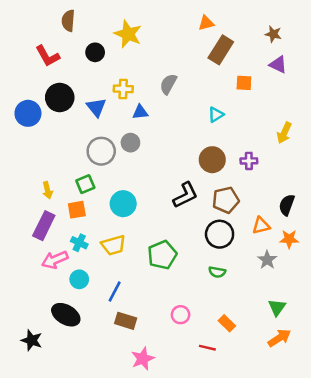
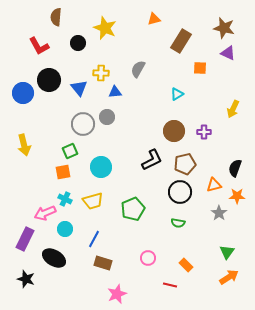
orange triangle: (206, 23) -> (154, 19), moved
brown star: (273, 34) -> (224, 28), size x1.5
yellow arrow: (47, 190) -> (24, 145), moved, size x1.5
purple rectangle: (44, 226) -> (25, 239), moved

